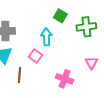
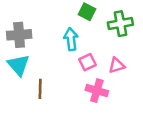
pink square: (35, 56) -> (88, 62), moved, turned 32
pink triangle: (91, 63) -> (117, 65), moved, turned 48

